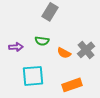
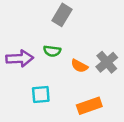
purple arrow: (16, 47) -> (20, 58), size x1.5
cyan square: (33, 76) -> (41, 95), size x0.7

